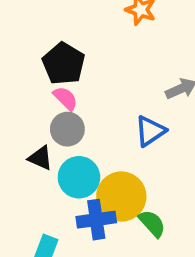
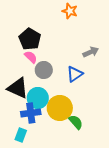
gray circle: (67, 129) -> (44, 70), moved
black triangle: (40, 158) -> (18, 88), size x1.6
blue cross: (96, 220) -> (31, 113), moved

